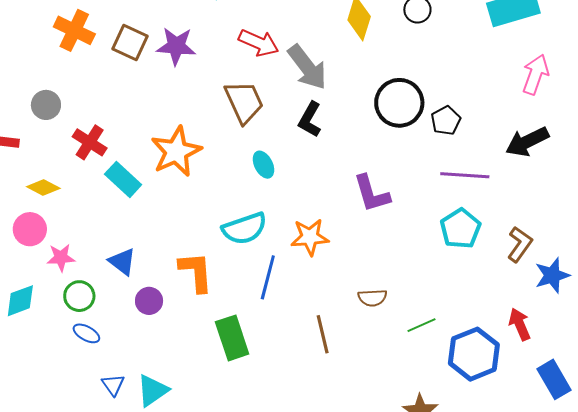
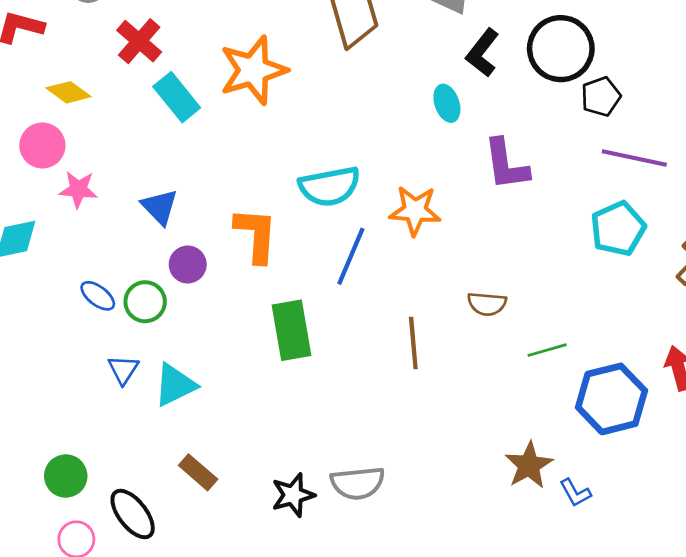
black L-shape: (310, 120) -> (483, 53), moved
black pentagon: (446, 121) -> (601, 97), moved
cyan ellipse: (263, 165) -> (447, 103), moved
green circle: (79, 296) -> (145, 302), moved

